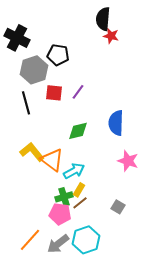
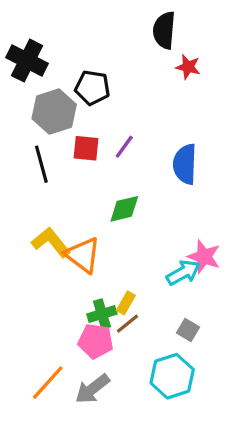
red star: (111, 36) -> (188, 67), moved
blue semicircle: (116, 123) -> (185, 164), moved
cyan arrow: (74, 171) -> (183, 273), moved
cyan hexagon: (86, 240) -> (172, 376), moved

